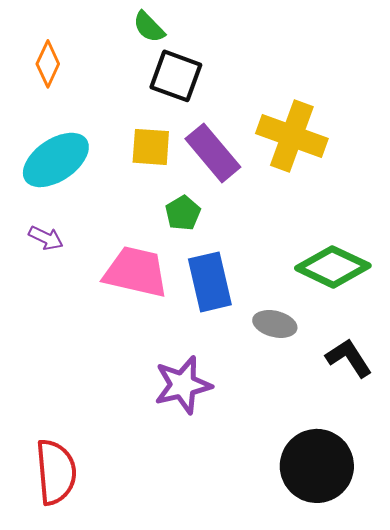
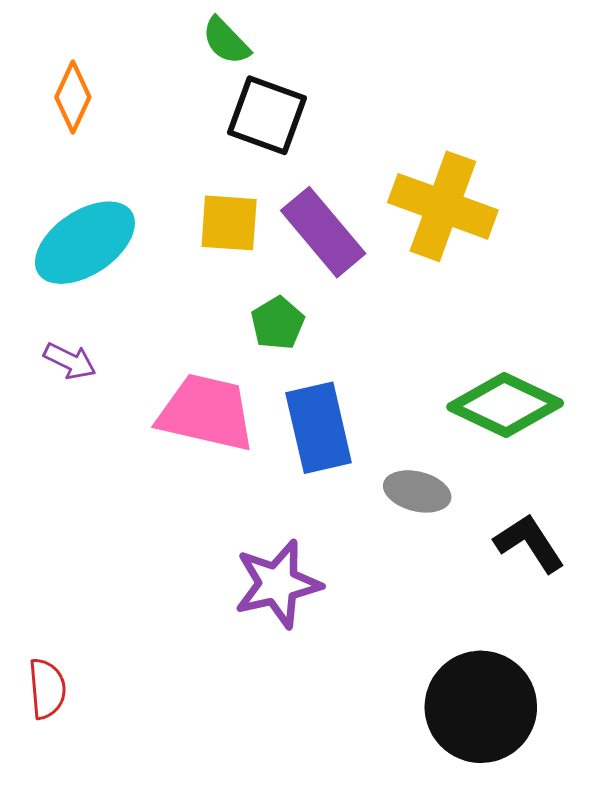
red semicircle: (56, 472) -> (47, 689), moved, size x0.6

